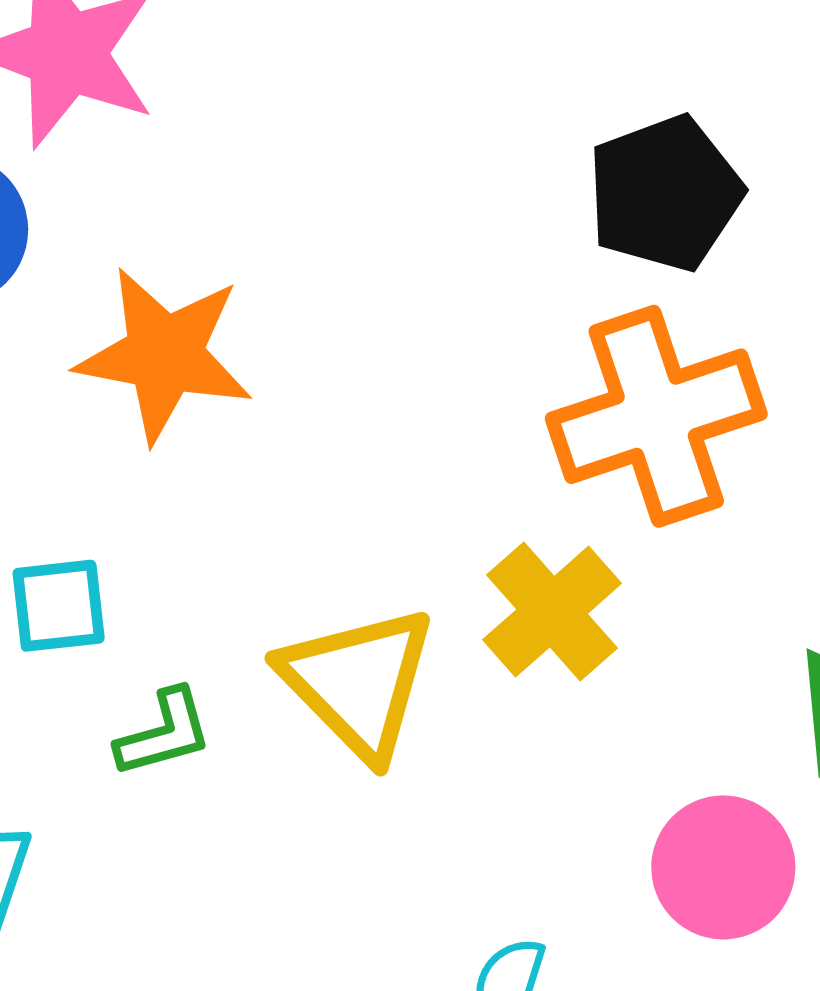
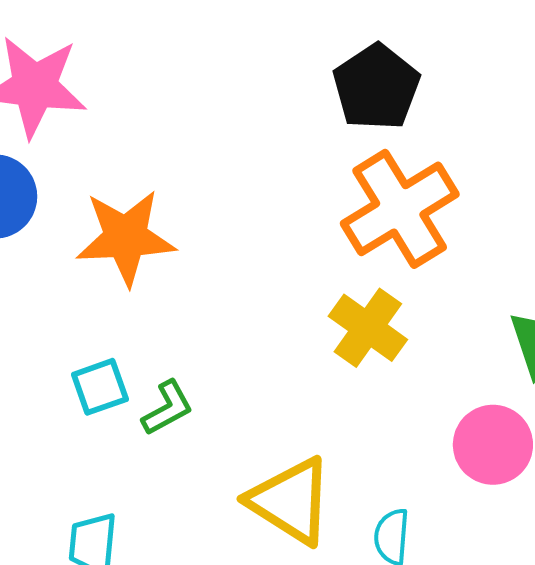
yellow triangle: (358, 682) -> (290, 501), moved
green L-shape: (164, 733) -> (167, 408), moved

